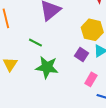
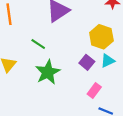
green star: (47, 67) -> (48, 72), turned 30

